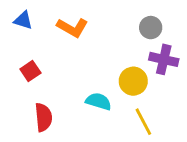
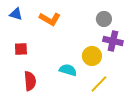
red square: (30, 71) -> (21, 49), turned 32
yellow line: (143, 122) -> (99, 84), turned 72

